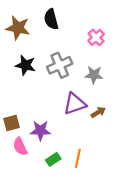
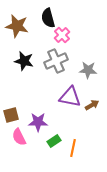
pink cross: (96, 37) -> (62, 35), moved
purple triangle: (75, 104) -> (70, 97), turned 30
green rectangle: (53, 159) -> (54, 141), moved

